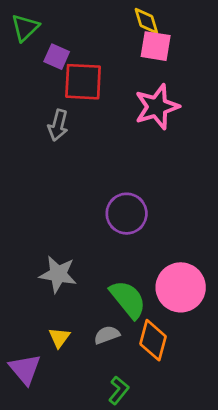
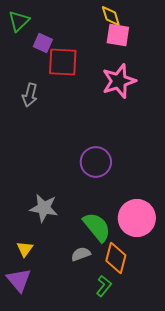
gray arrow: (58, 125) -> (30, 95), moved
yellow triangle: (59, 338) -> (25, 249), moved
green L-shape: (119, 390) -> (104, 286), moved

